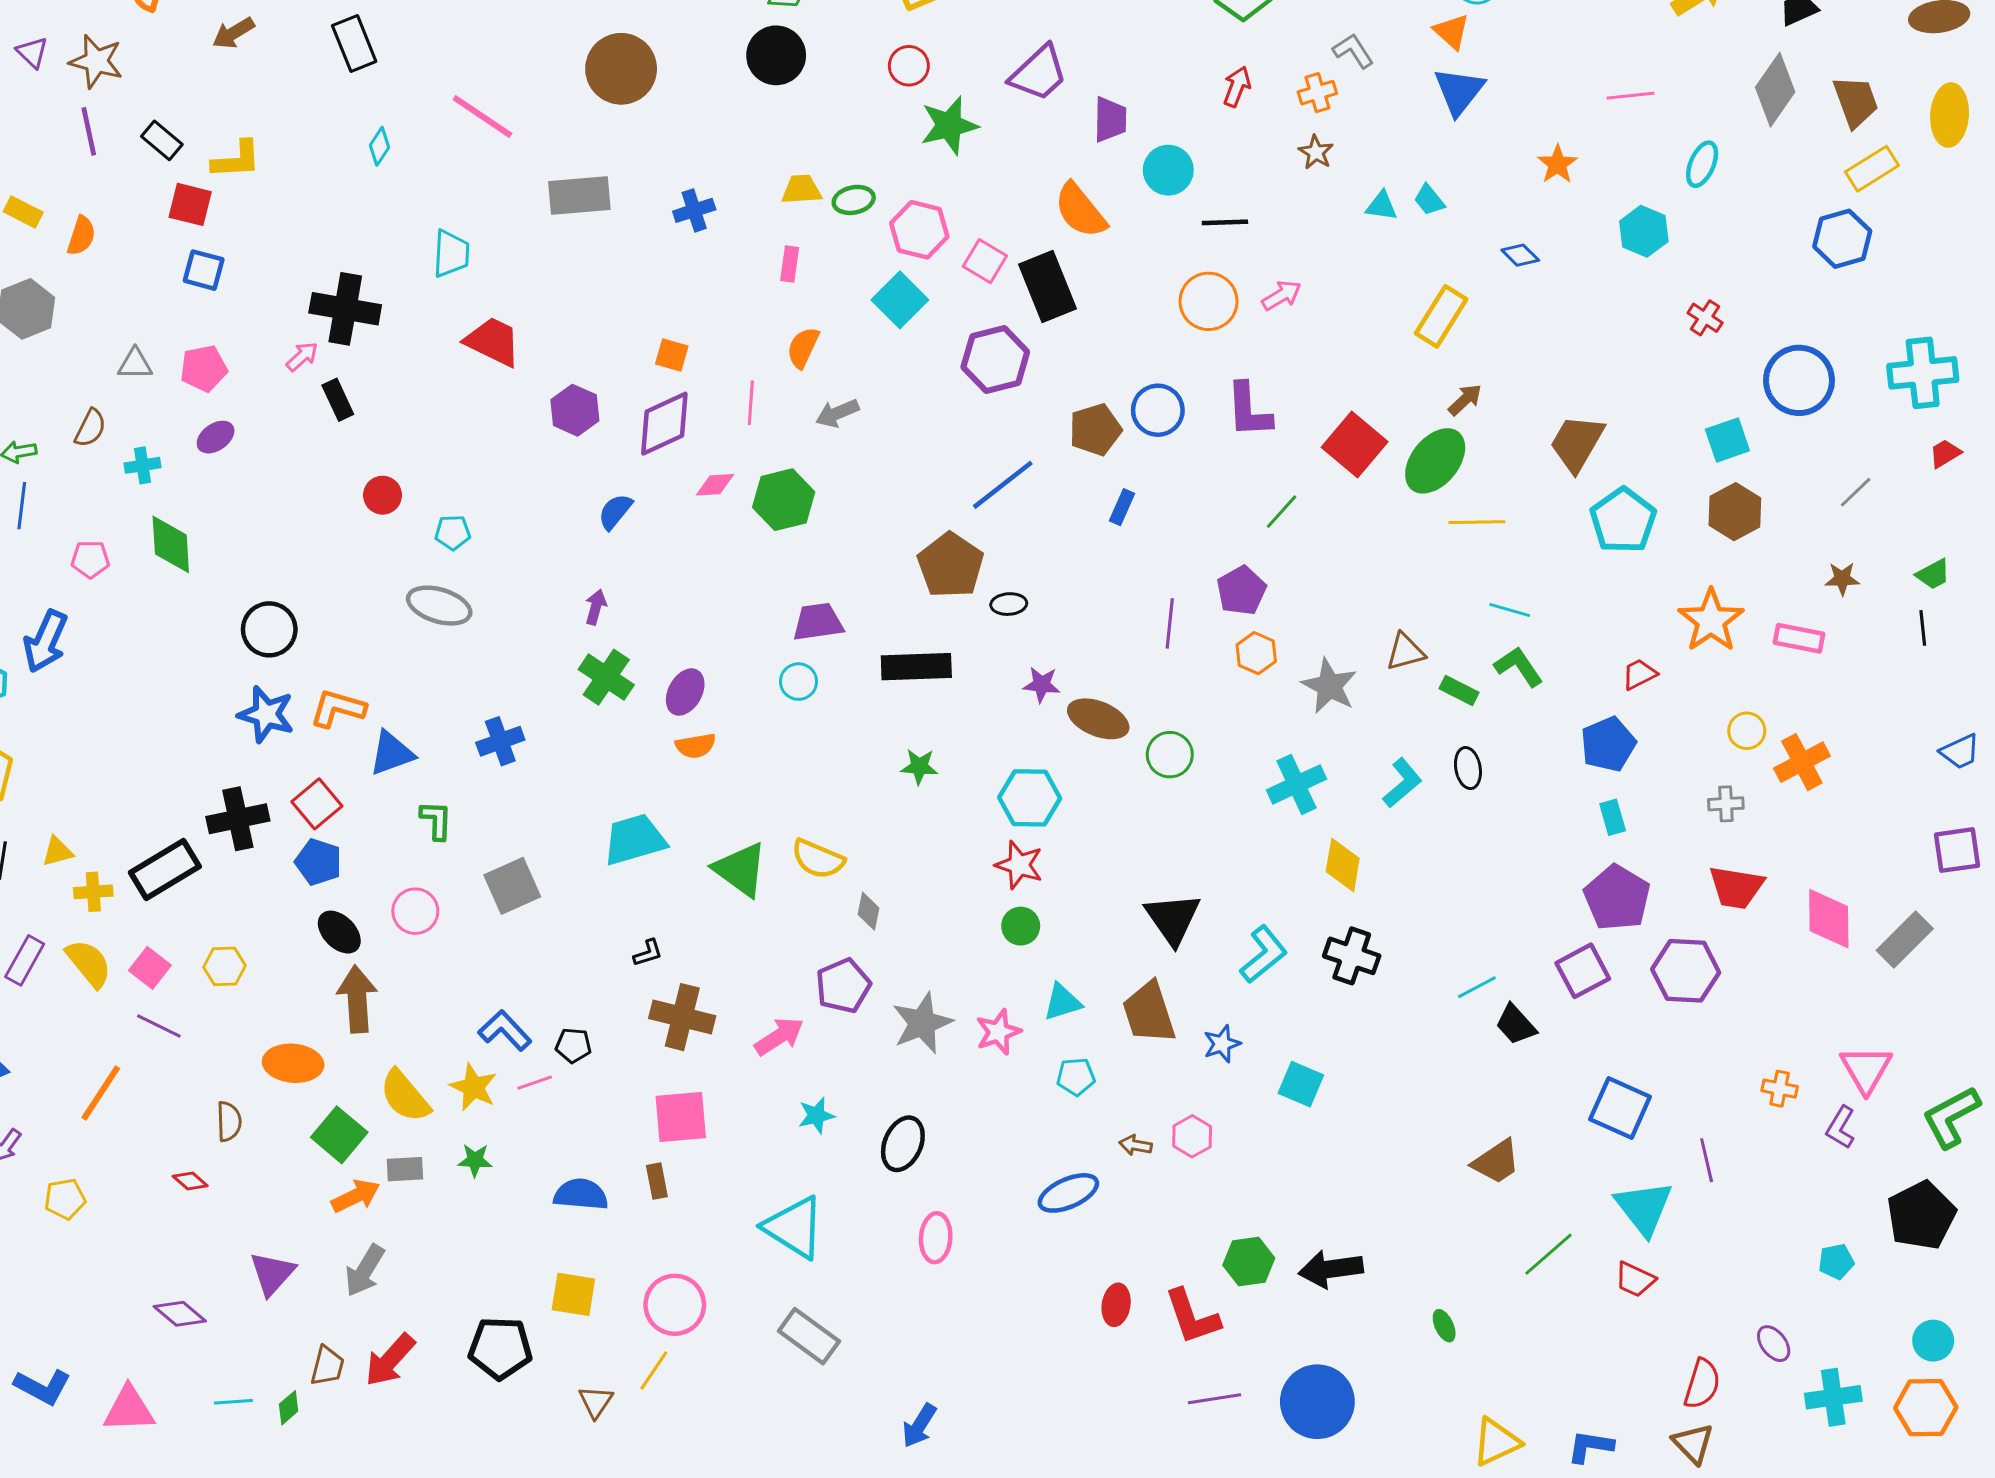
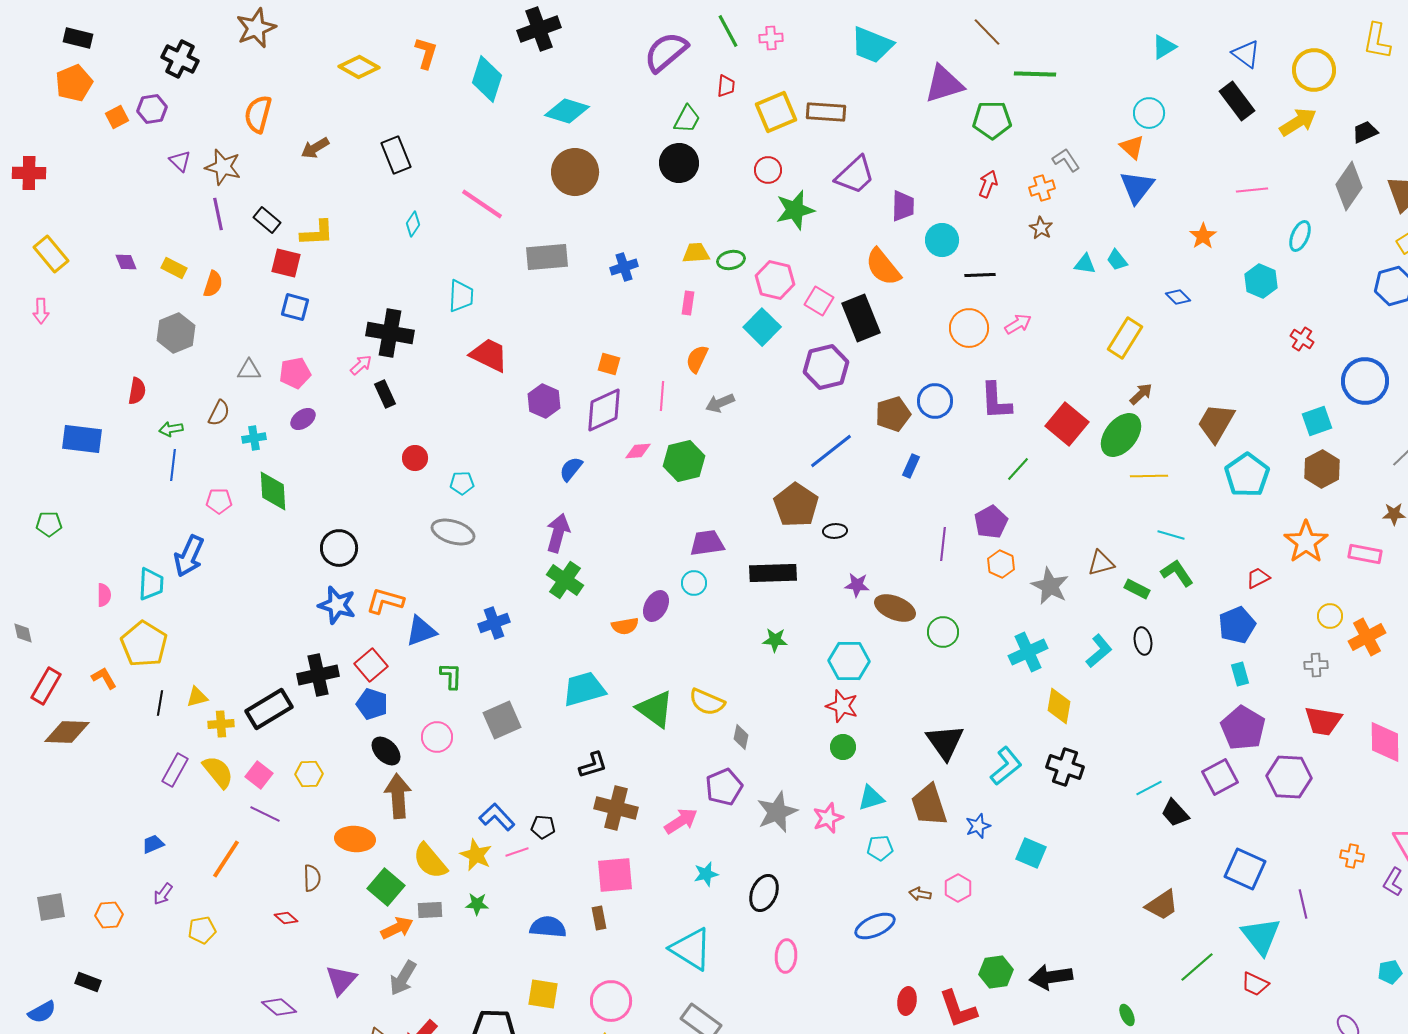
purple arrow: (596, 607) -> (558, 533), size x1.6
purple ellipse: (685, 692) -> (656, 606), moved
black L-shape: (648, 953) -> (593, 765), size x1.4

